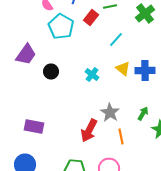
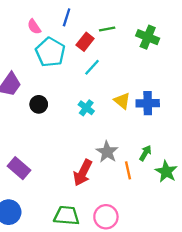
green cross: (145, 14) -> (148, 37), turned -30
cyan line: (116, 40) -> (92, 67), moved
purple rectangle: (34, 127) -> (19, 168), turned 30
orange line: (121, 137) -> (128, 170), moved

